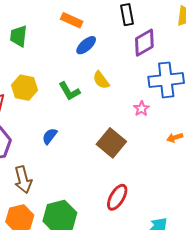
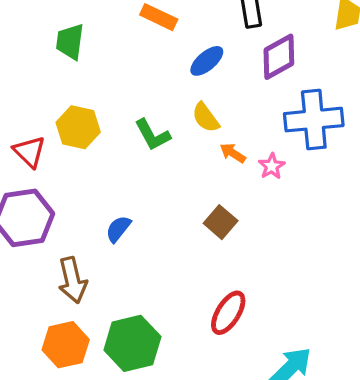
blue ellipse: (86, 45) -> (207, 61), moved
blue semicircle: (50, 136) -> (118, 229), moved
orange arrow: (175, 138) -> (233, 153), moved, turned 49
brown square: (111, 143) -> (221, 222), size x0.7

